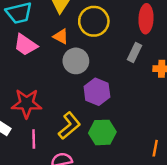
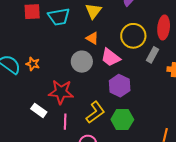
yellow circle: (94, 21) -> (133, 36), moved
pink trapezoid: (25, 45) -> (111, 57), moved
gray circle: (76, 61) -> (82, 62), moved

